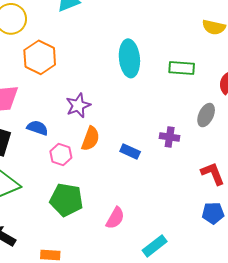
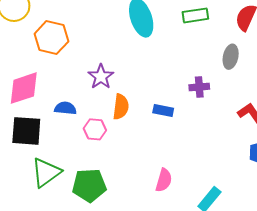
green pentagon: (66, 200) -> (89, 185), moved

